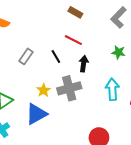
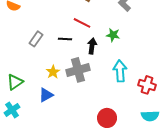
green star: (118, 52) -> (113, 35), moved
black line: (56, 56) -> (65, 39), turned -56
blue triangle: (36, 114) -> (46, 95), size x0.7

